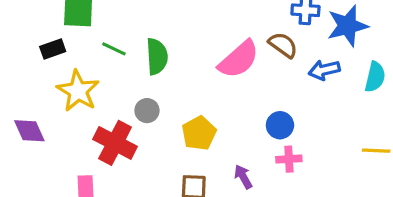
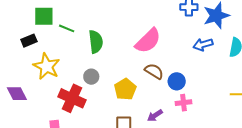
brown semicircle: (283, 45) -> (154, 71), moved
green line: (114, 49) -> (67, 28), moved
purple arrow: (243, 177) -> (155, 116), turned -91

